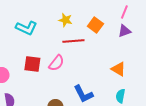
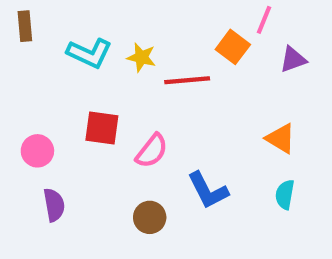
pink line: (124, 12) -> (264, 20), moved
yellow star: (65, 20) -> (141, 57), moved
pink semicircle: (56, 63) -> (152, 151), moved

